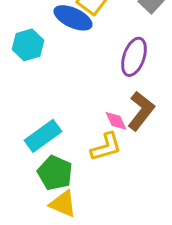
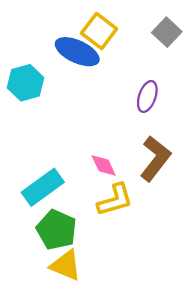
purple ellipse: (134, 57) -> (147, 96), size x0.7
pink diamond: (116, 121) -> (104, 165), moved

